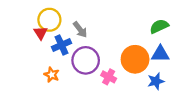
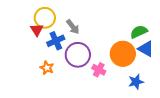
green semicircle: (159, 26) -> (139, 32), moved
blue triangle: (160, 54) -> (146, 49), turned 30
blue star: (156, 81) -> (136, 82), moved

